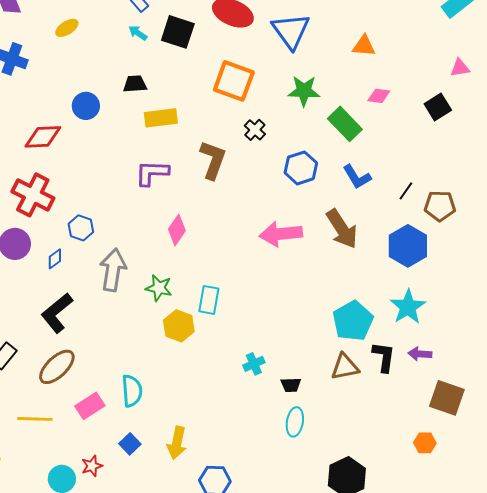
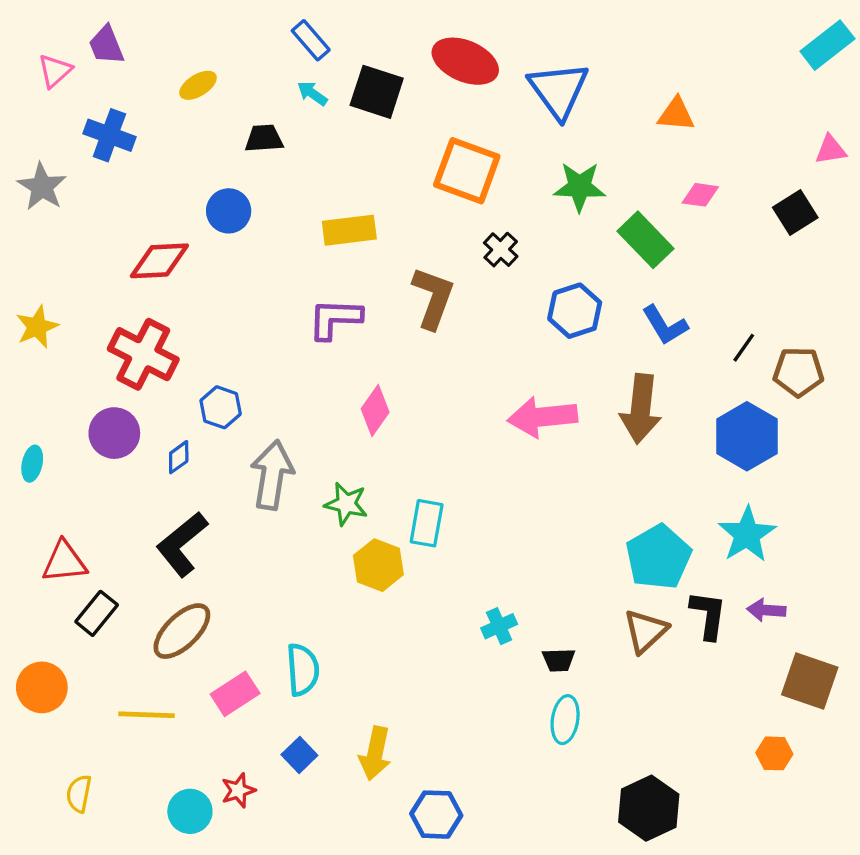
black trapezoid: (135, 84) -> (264, 138), moved
brown arrow: (342, 229) -> (641, 409), turned 39
brown triangle: (345, 367) -> (646, 631), turned -32

